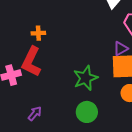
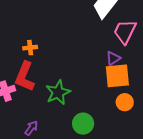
green star: (86, 78) -> (58, 92), moved

